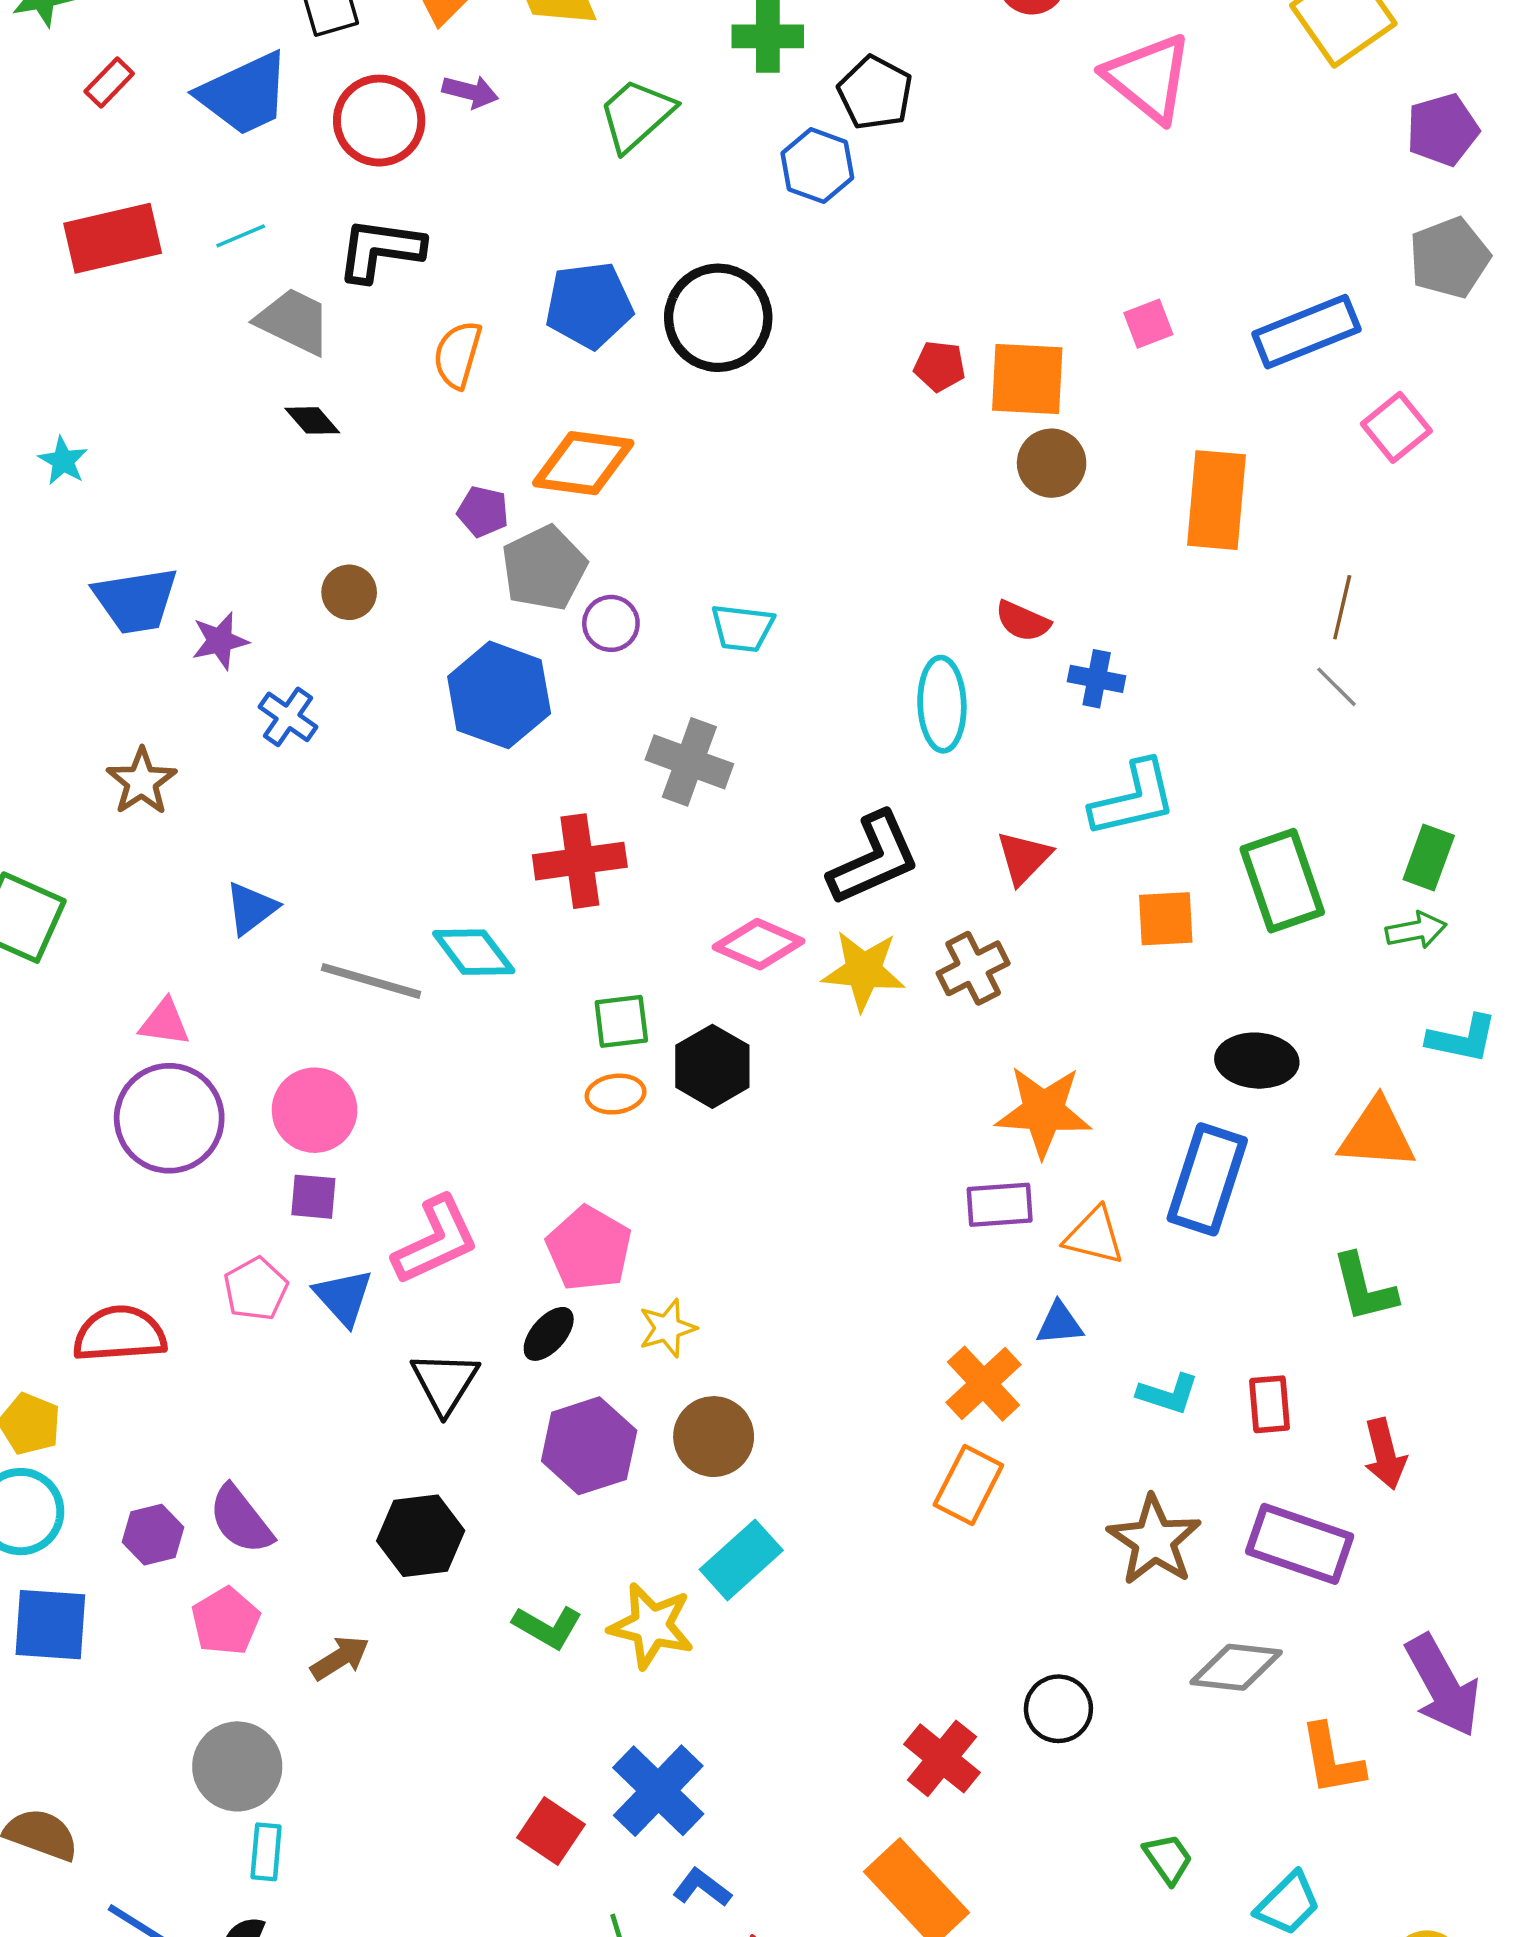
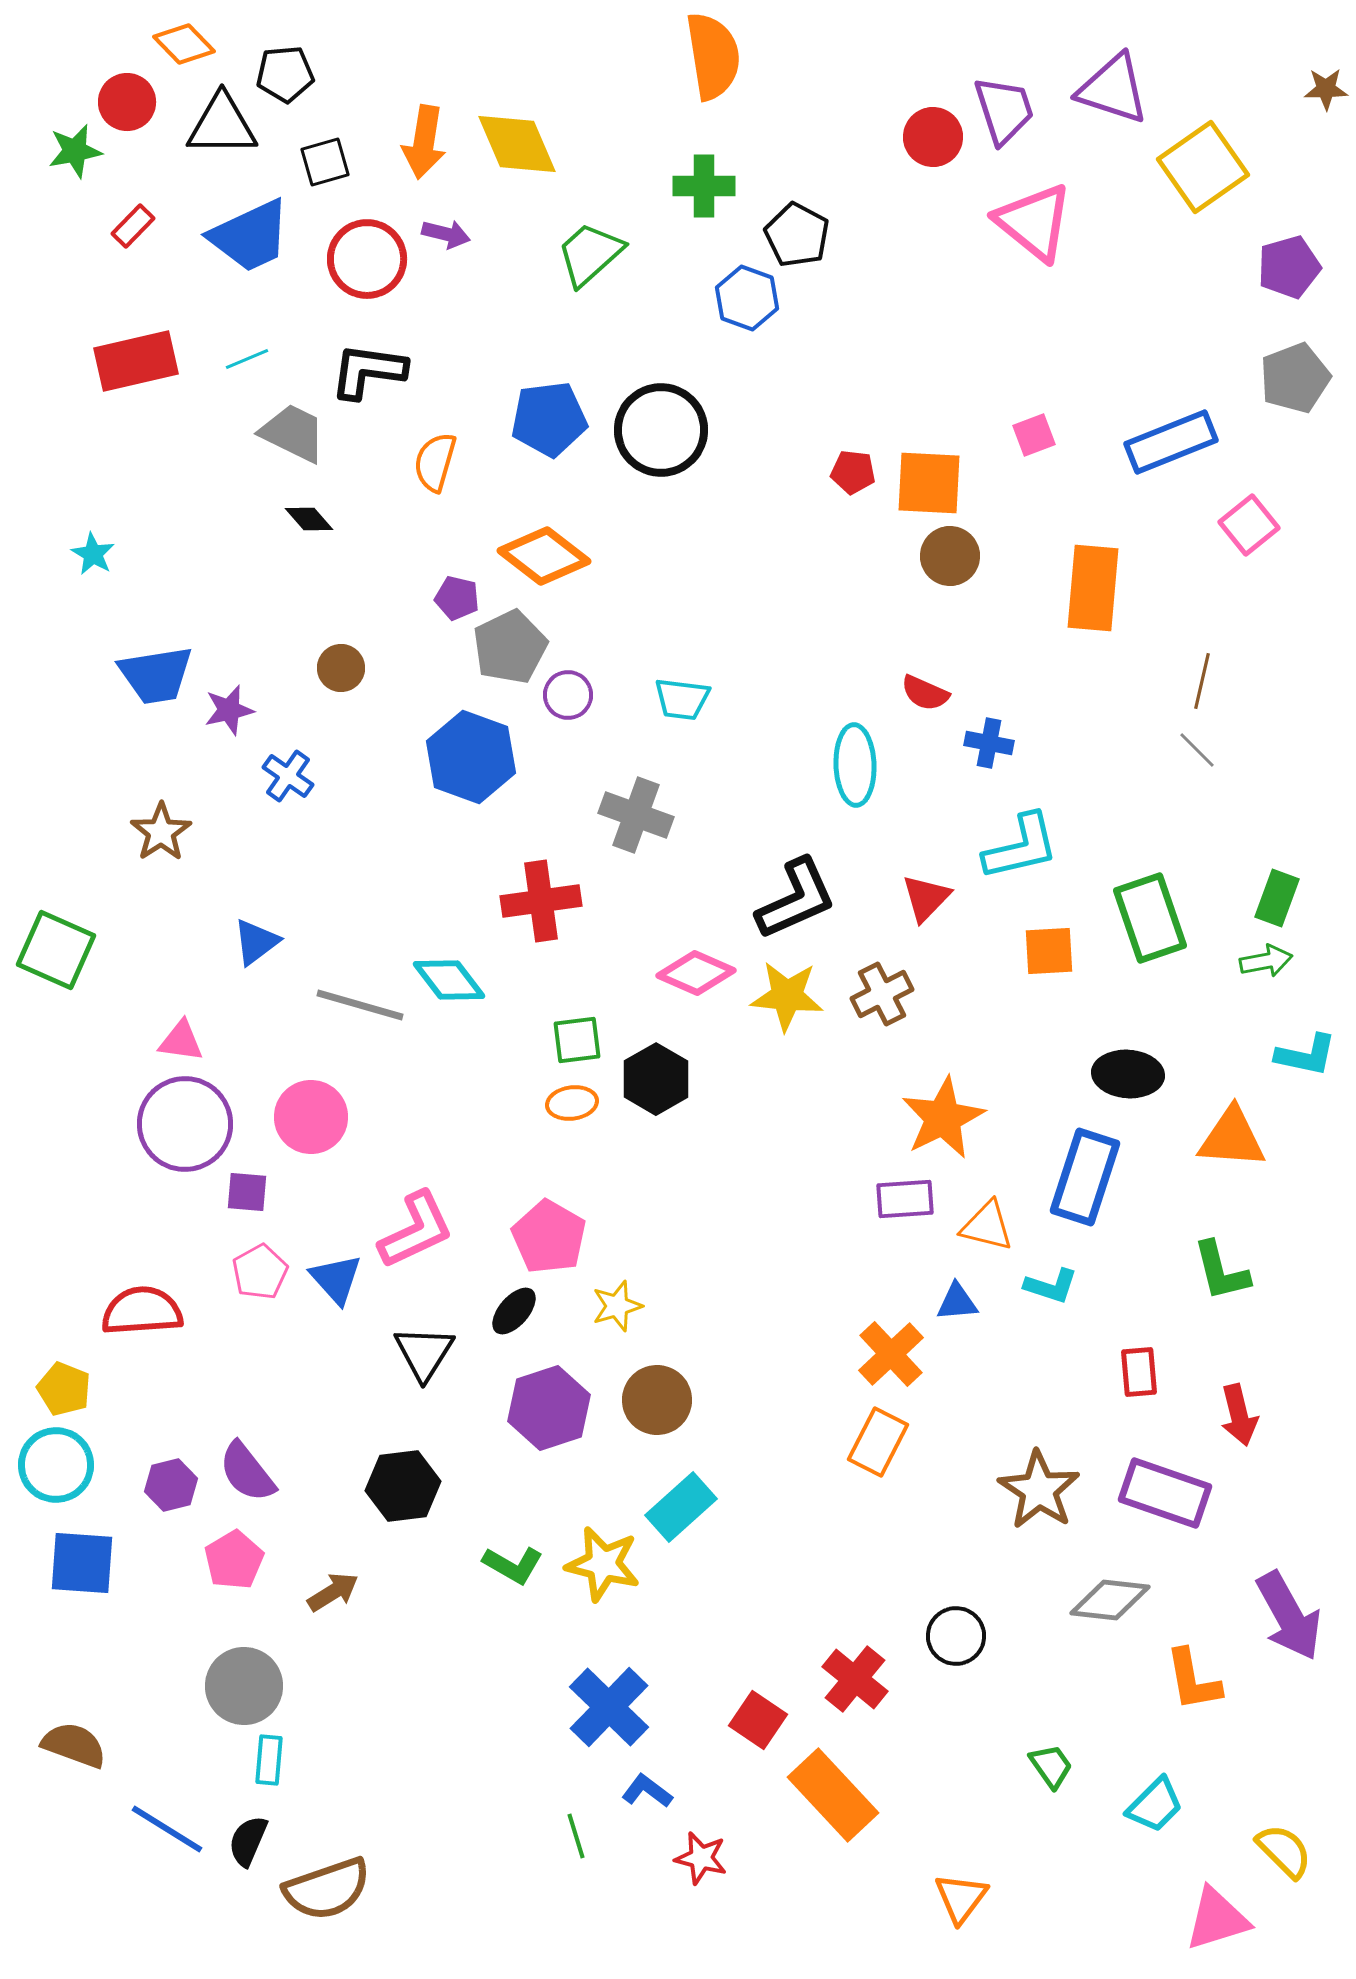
orange diamond: (583, 463) -> (544, 556), turned 30
orange star: (1043, 1111) -> (943, 1118), turned -30
purple square: (313, 1197) -> (247, 1192), moved
cyan L-shape: (1168, 1394) -> (1051, 1286), moved
red square: (551, 1831) -> (758, 1720), moved

